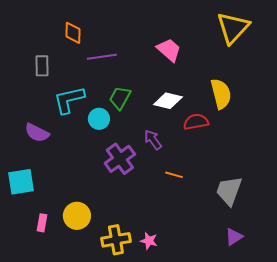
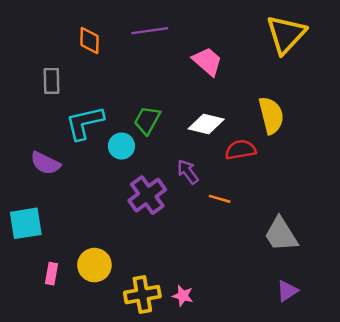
purple line: (102, 57) -> (150, 31), moved
orange line: (174, 175) -> (220, 199), moved
gray trapezoid: (229, 191) -> (281, 234), turned -52

